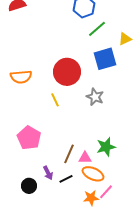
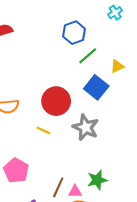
blue square: (105, 59) -> (96, 87), turned -35
gray star: (95, 97) -> (86, 127), size x1.4
yellow line: (55, 100) -> (43, 131), turned -40

